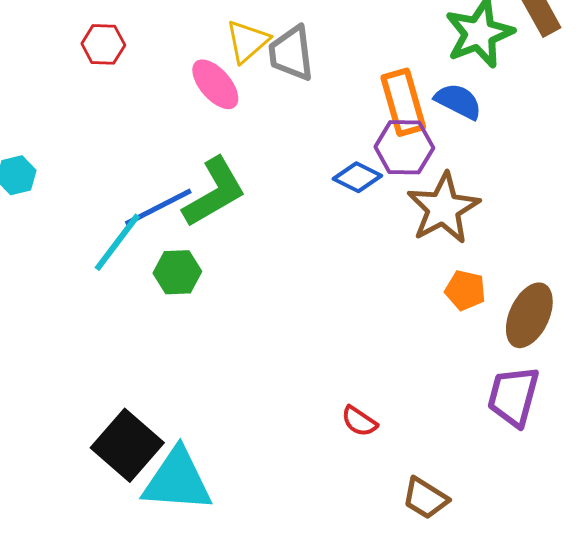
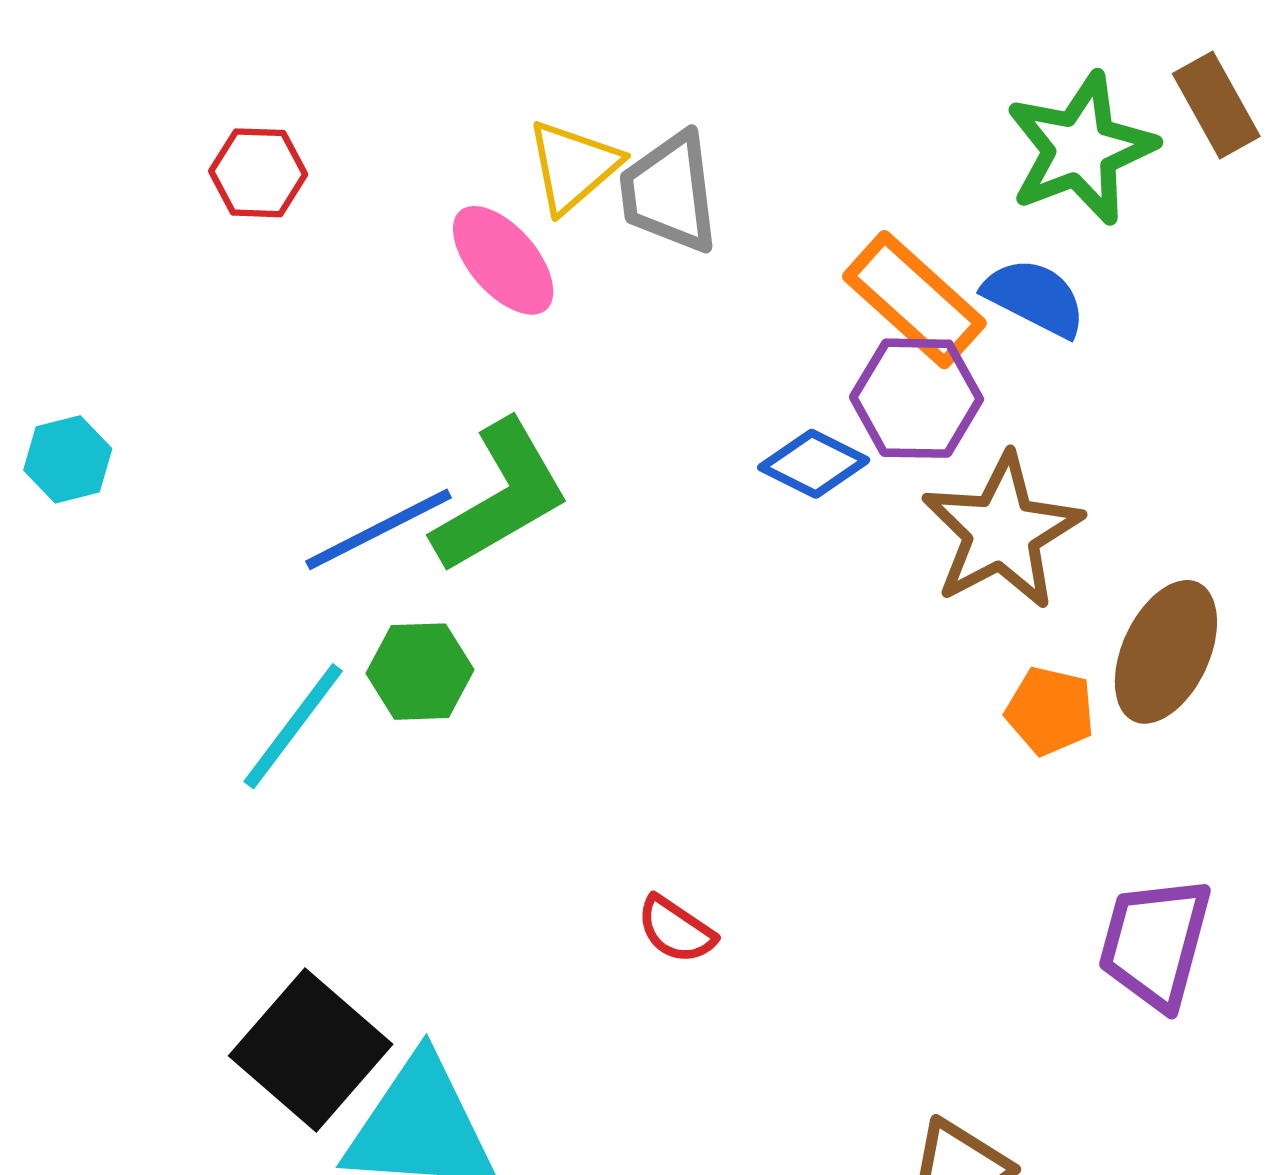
orange rectangle: (403, 102) -> (914, 300), turned -32
cyan line: (117, 242) -> (293, 726), moved
brown ellipse: (529, 315) -> (1166, 652), moved
red semicircle: (359, 421) -> (676, 930), moved

